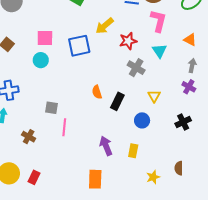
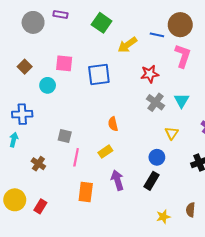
yellow arrow: (105, 26) -> (127, 45), moved
cyan triangle: (159, 51) -> (182, 100), moved
cyan circle: (41, 60) -> (48, 85), moved
black rectangle: (117, 101) -> (152, 181), moved
yellow rectangle: (133, 151) -> (105, 152), moved, turned 40
orange rectangle: (95, 179) -> (86, 192), moved

